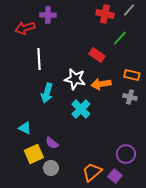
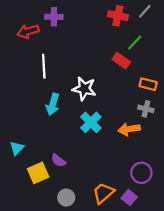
red rectangle: (97, 55) -> (121, 61), moved
orange arrow: (101, 84) -> (129, 129), moved
cyan triangle: (25, 128) -> (17, 148), moved, turned 48
gray circle: (51, 168) -> (66, 198), moved

